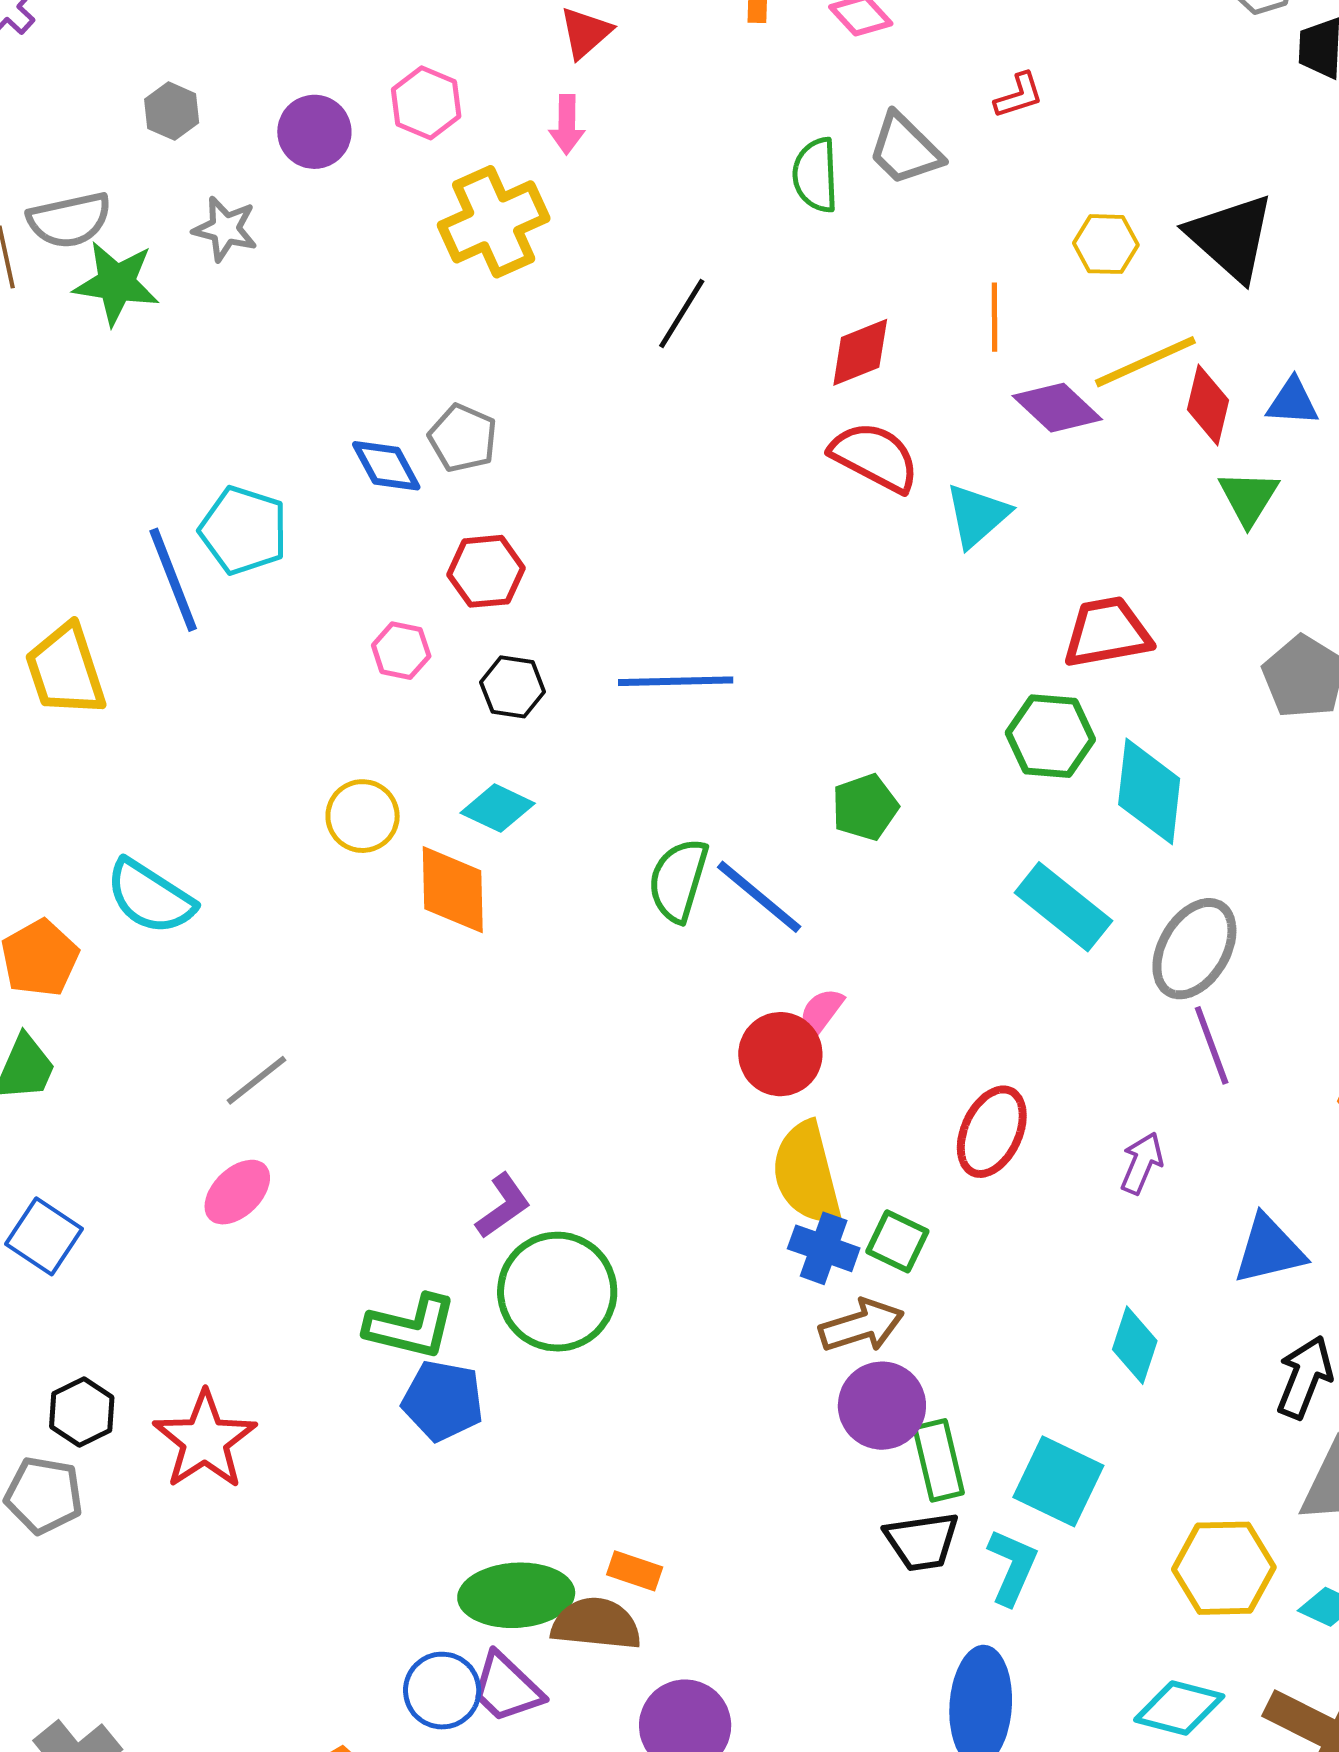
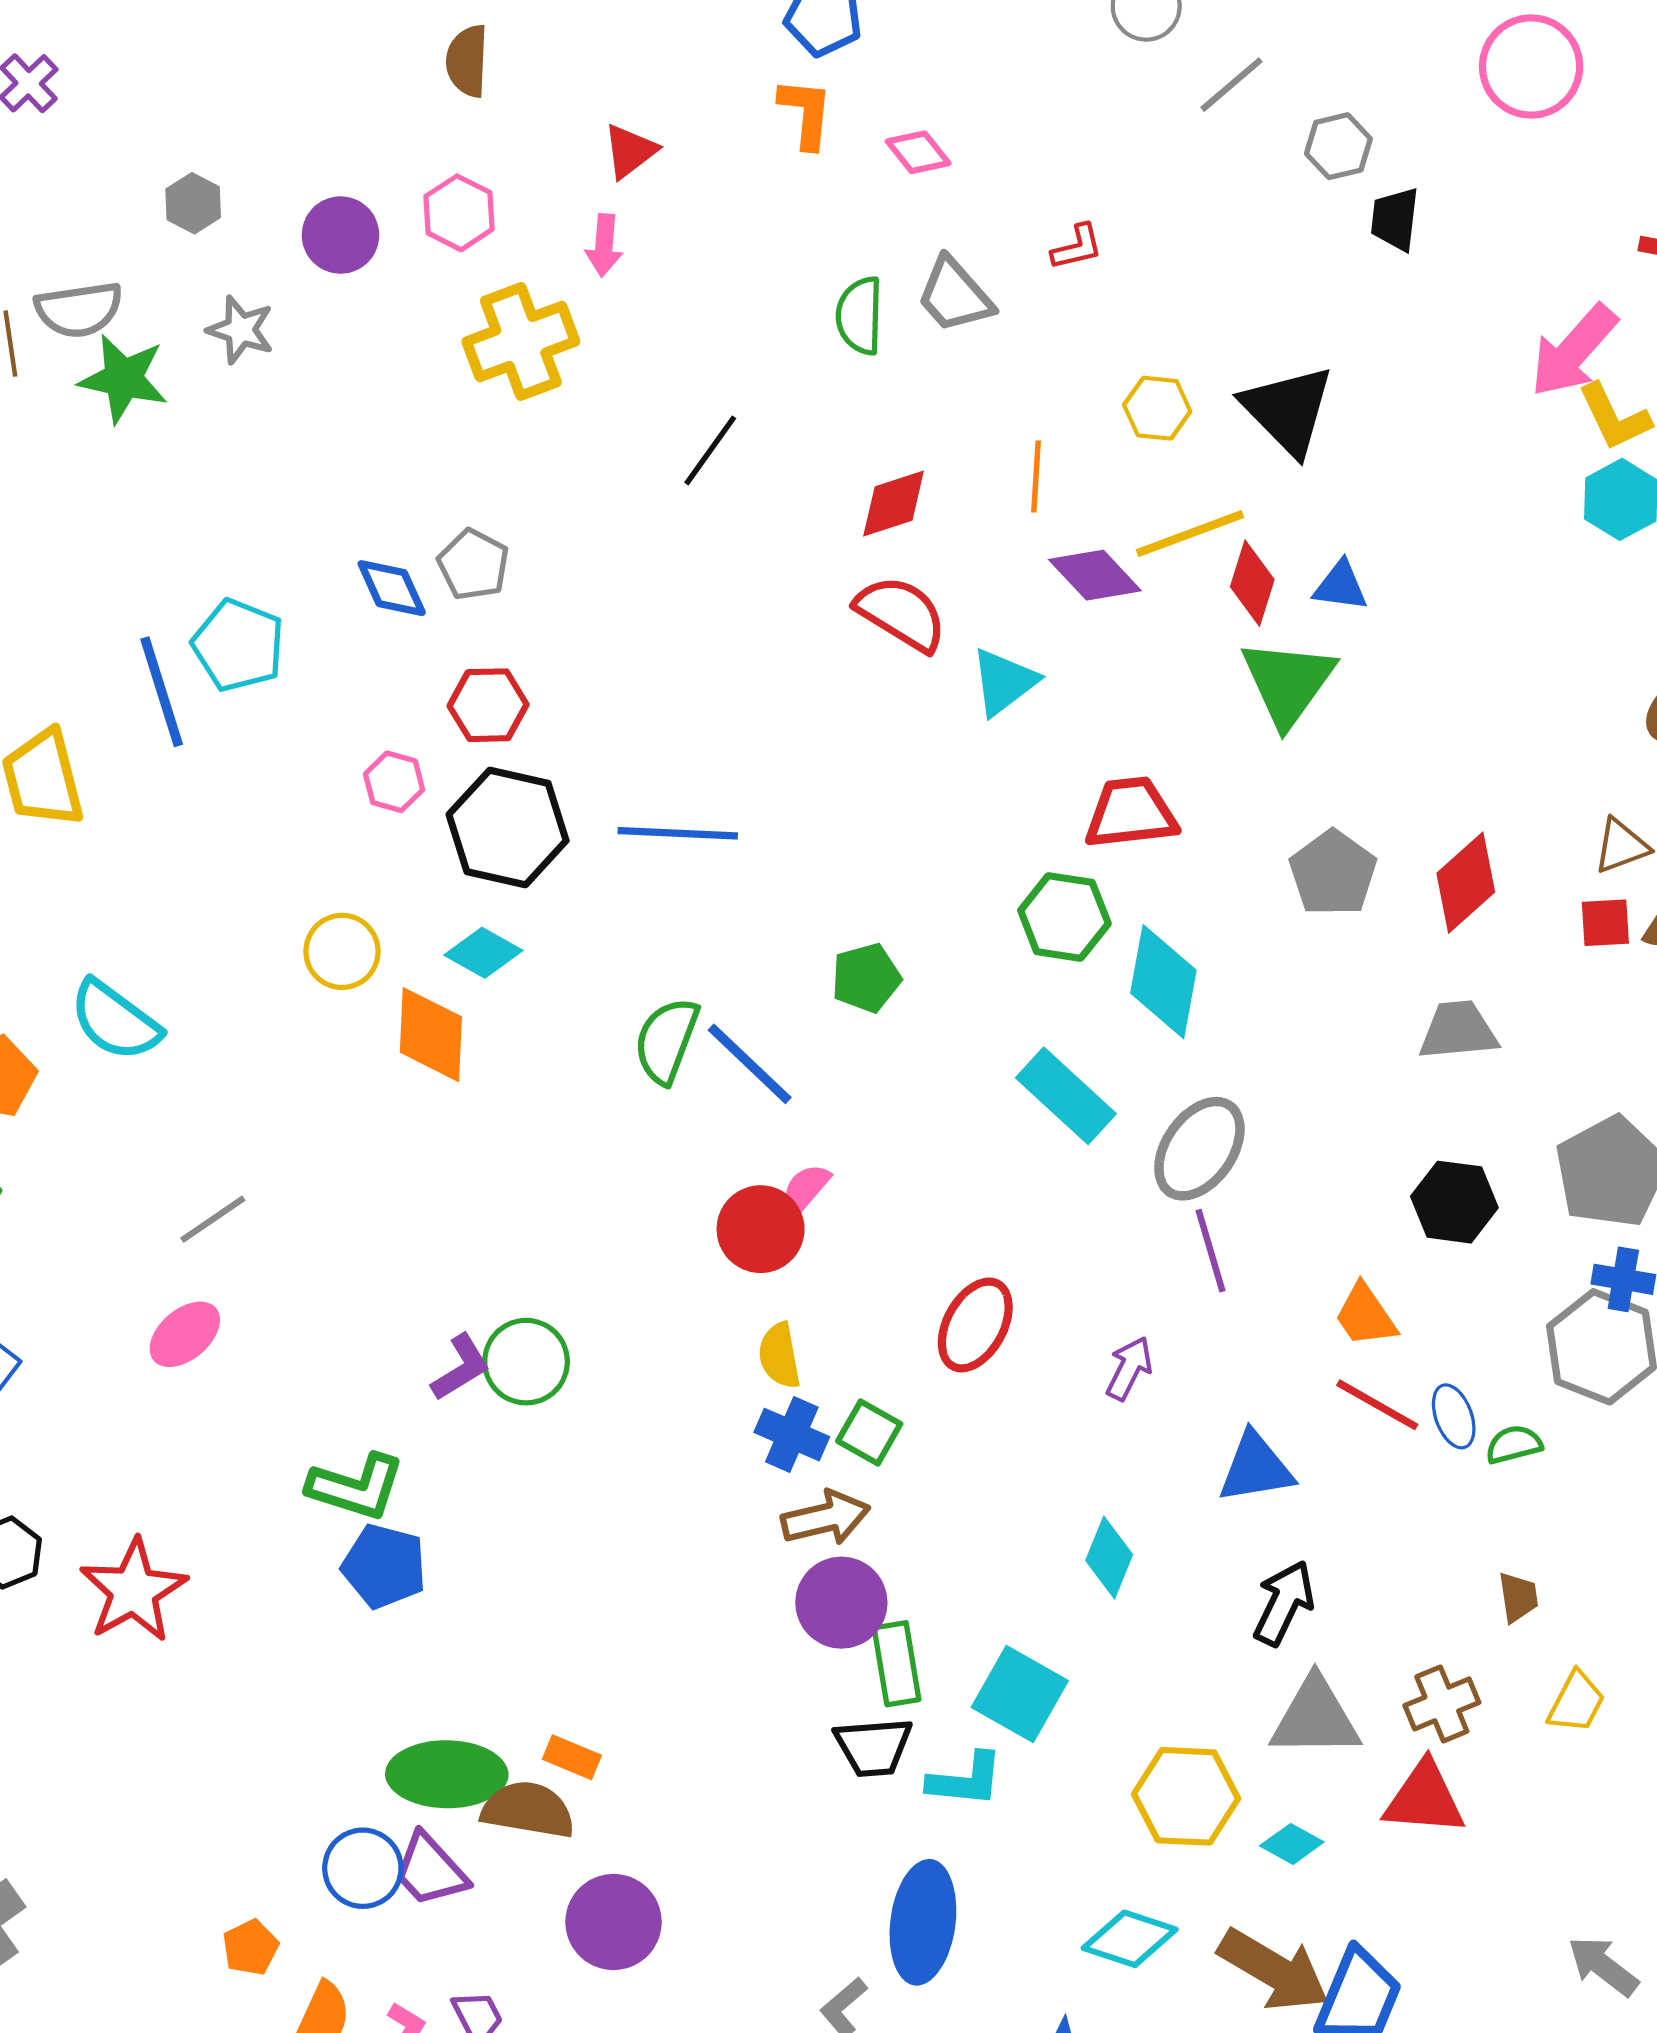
green triangle: (1249, 498) -> (1288, 683), size x1.5
black hexagon: (513, 687) -> (508, 828), size x1.8
yellow semicircle: (807, 1174) -> (779, 1356), size x0.6
green circle: (557, 1292) -> (526, 1362), moved, size x0.7
cyan L-shape: (1012, 1567) -> (966, 1780), turned 68

